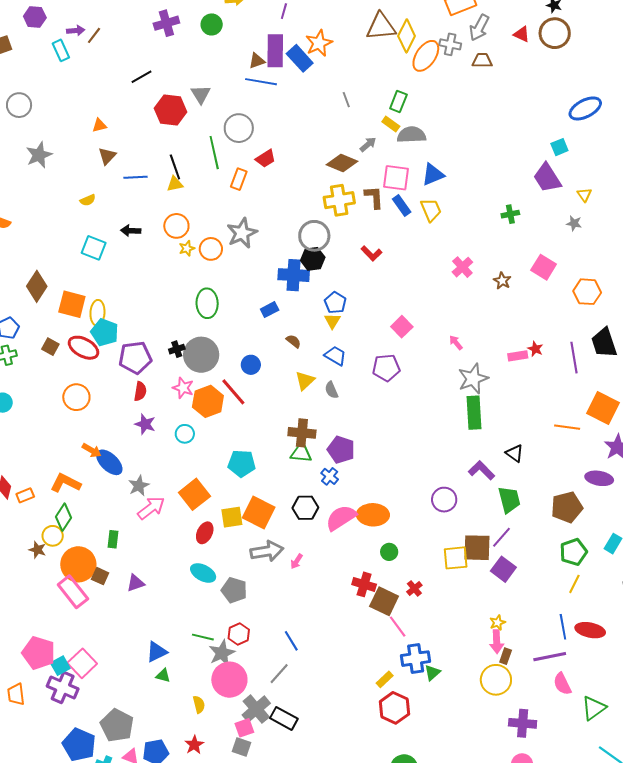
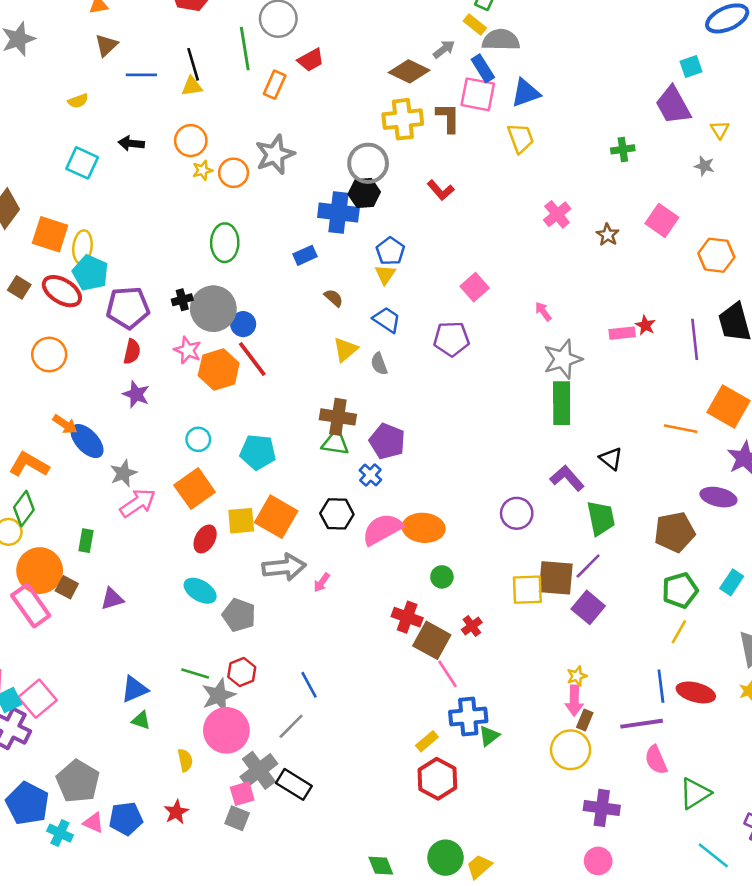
blue rectangle: (402, 206) -> (483, 68), moved
blue circle: (251, 365) -> (243, 324), moved
cyan circle: (185, 434) -> (198, 439), moved

